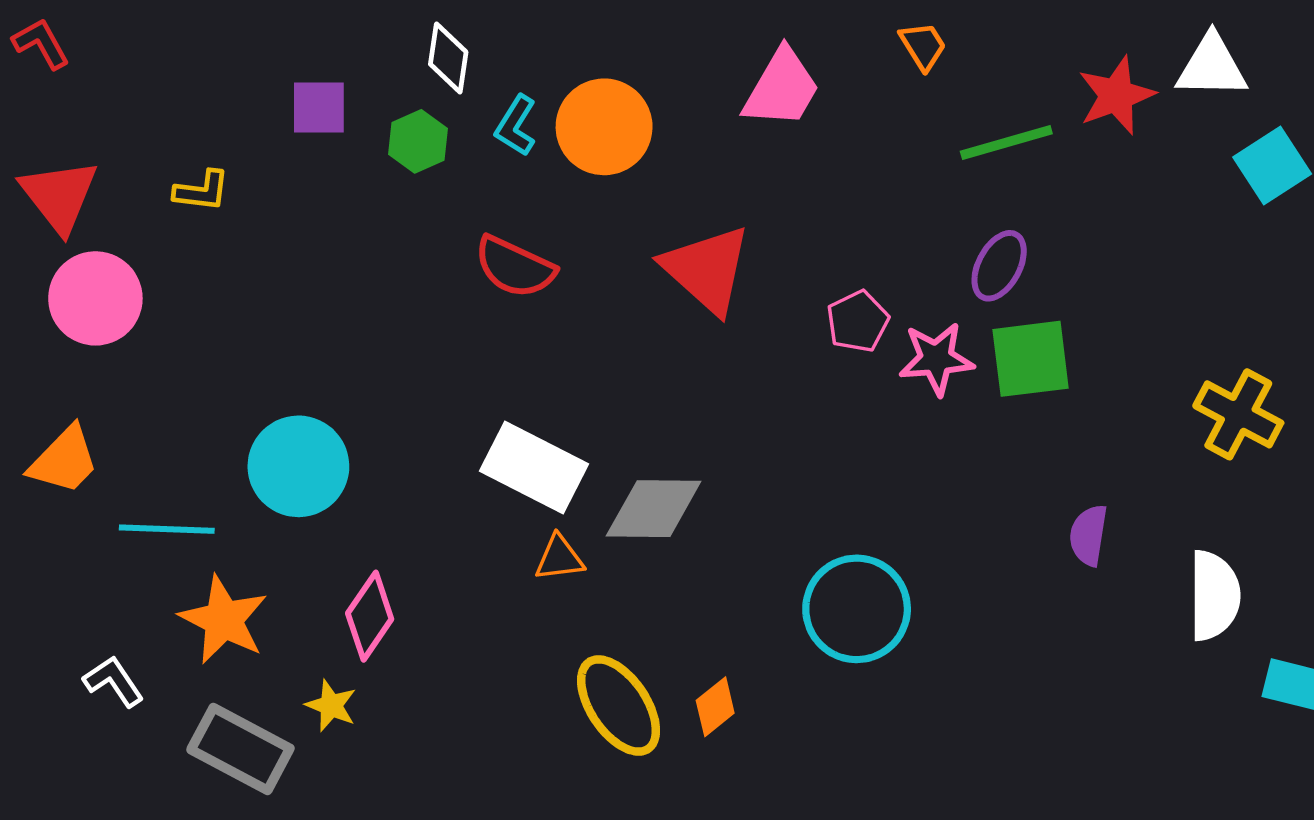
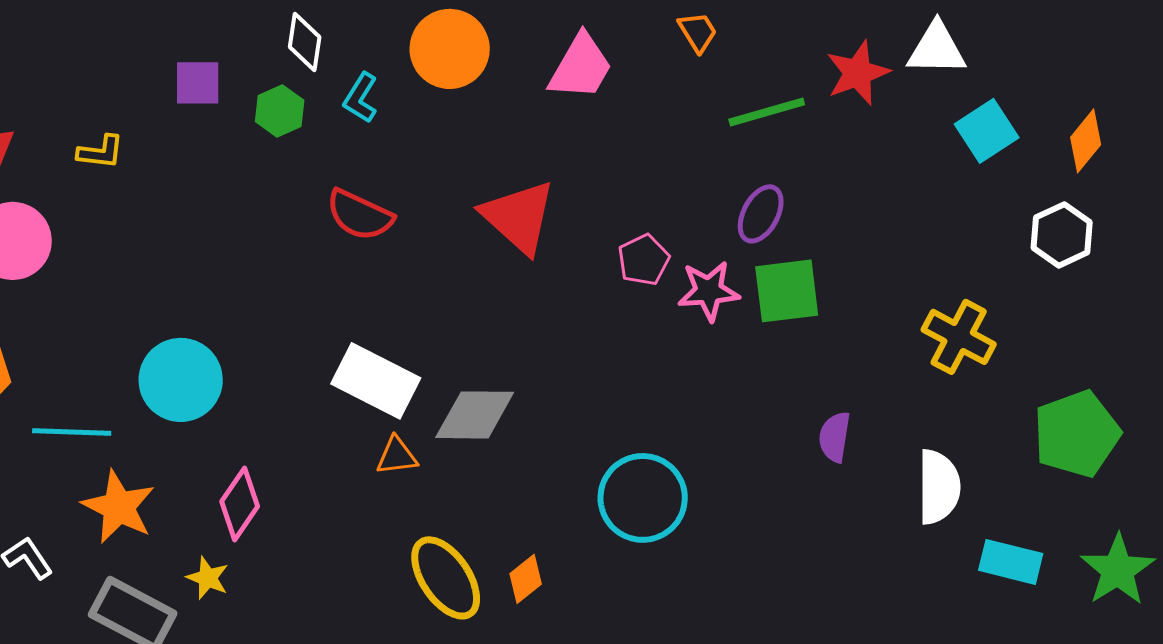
orange circle: (604, 127) -> (450, 49), moved

